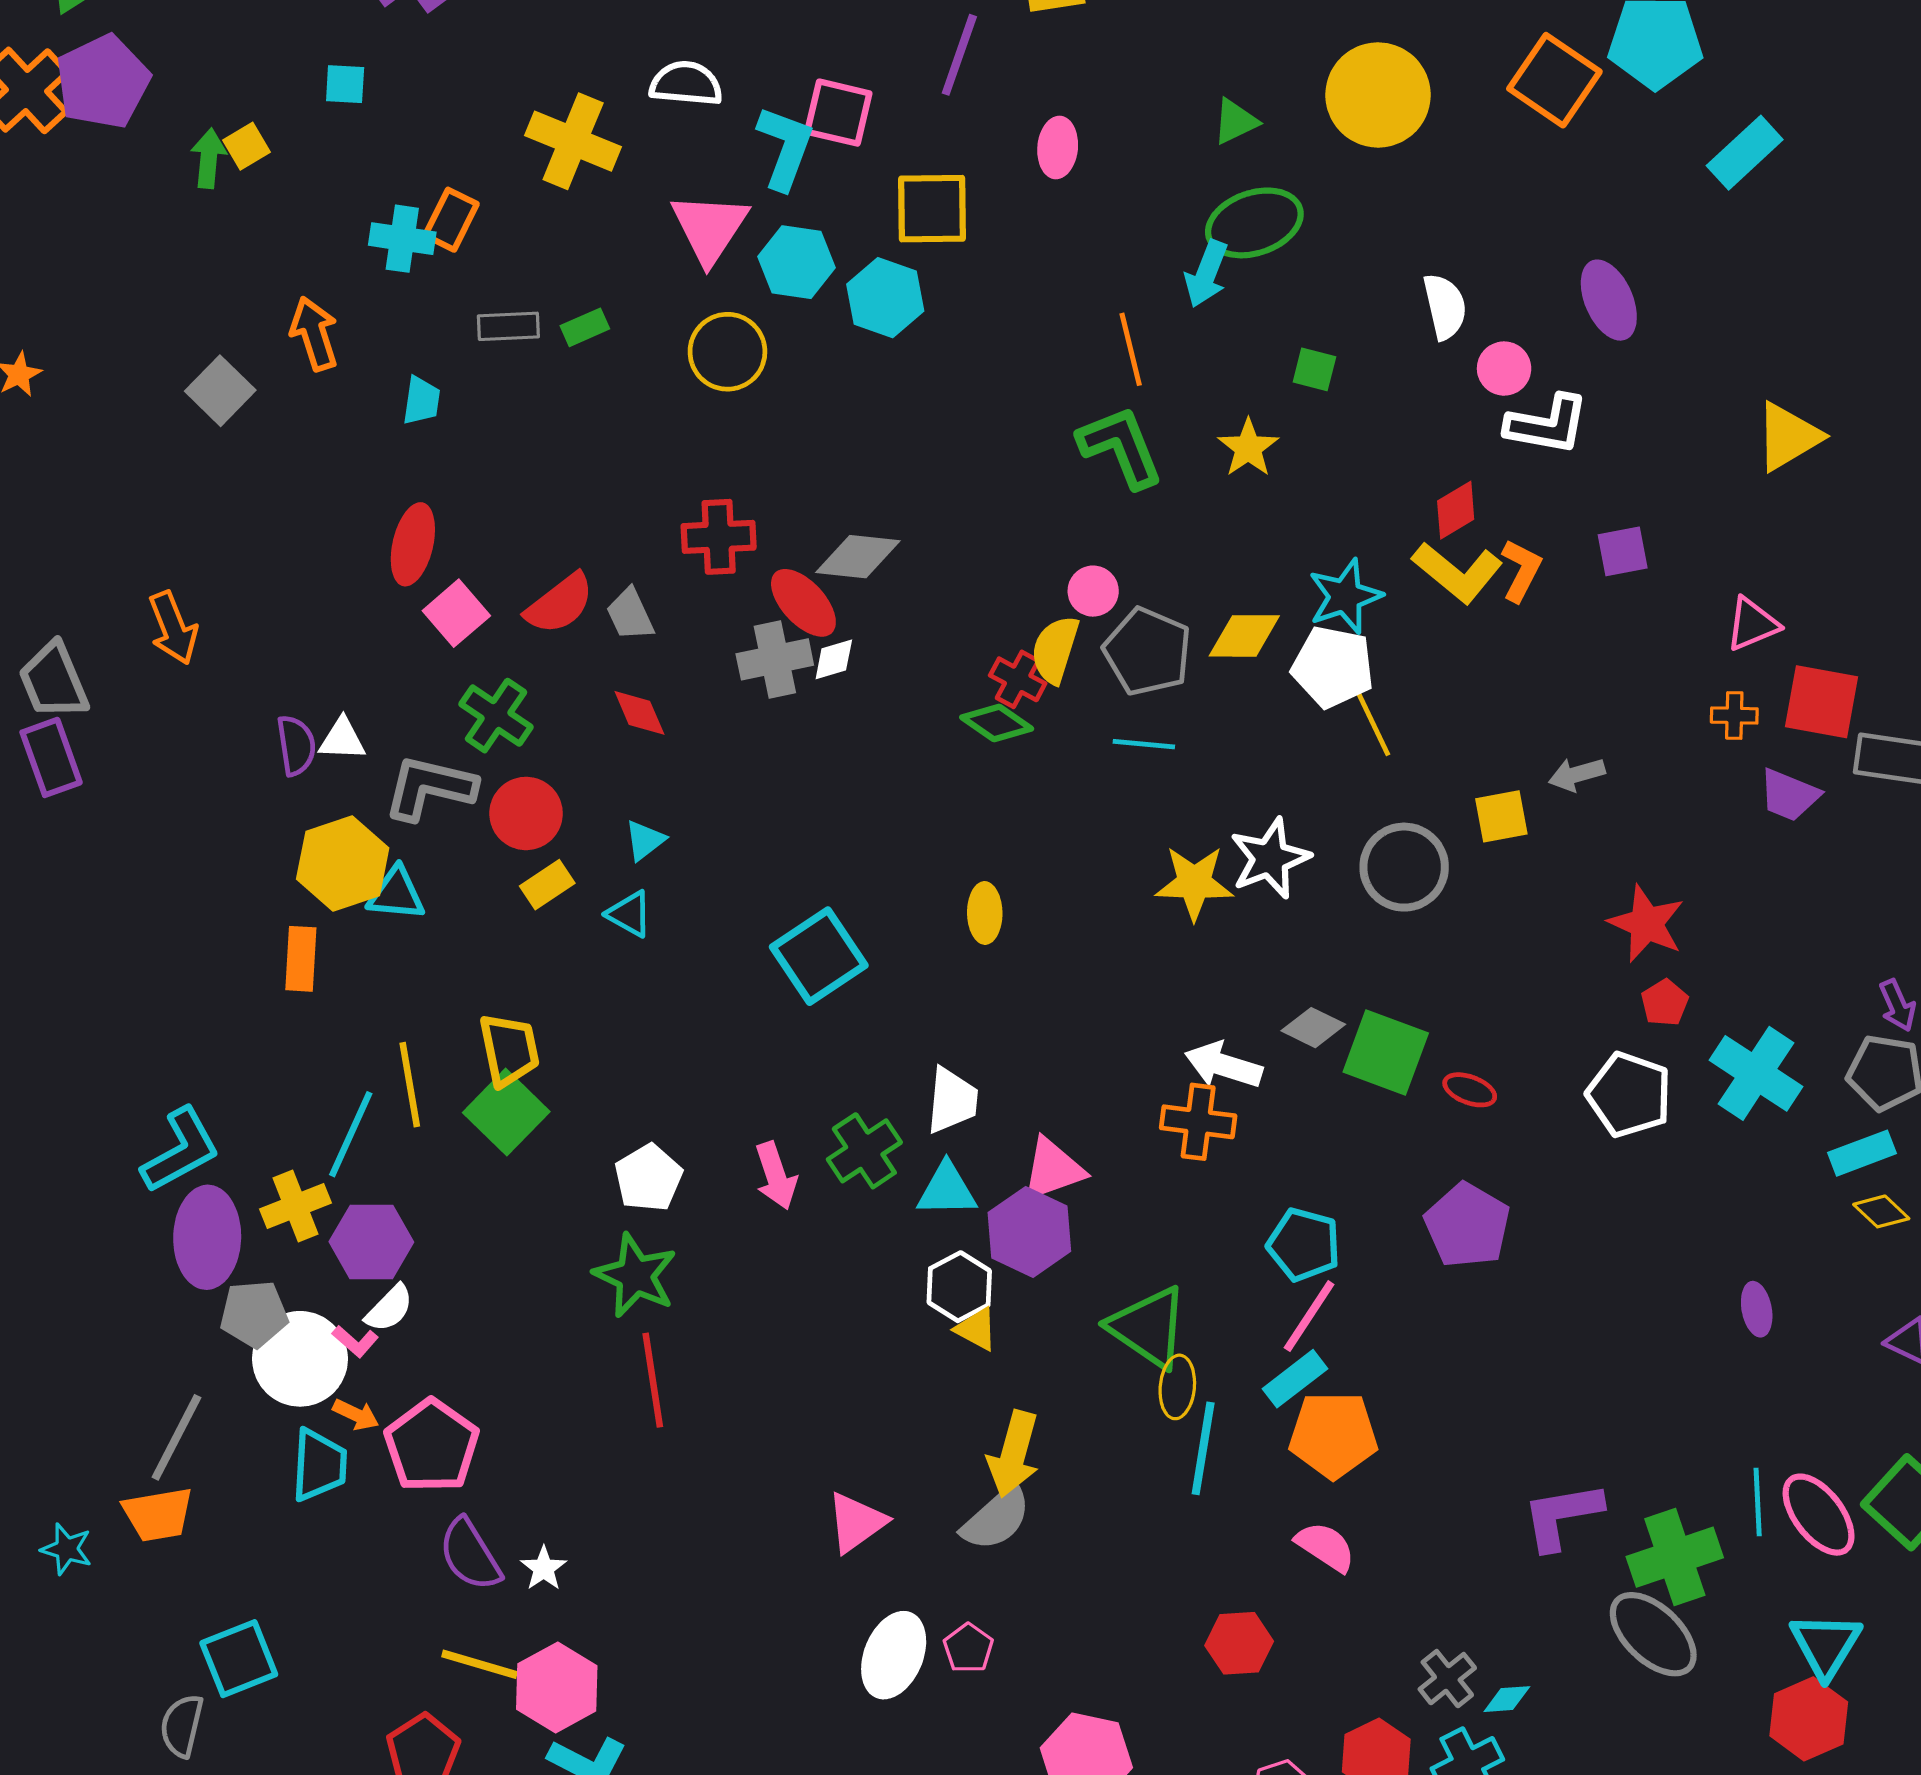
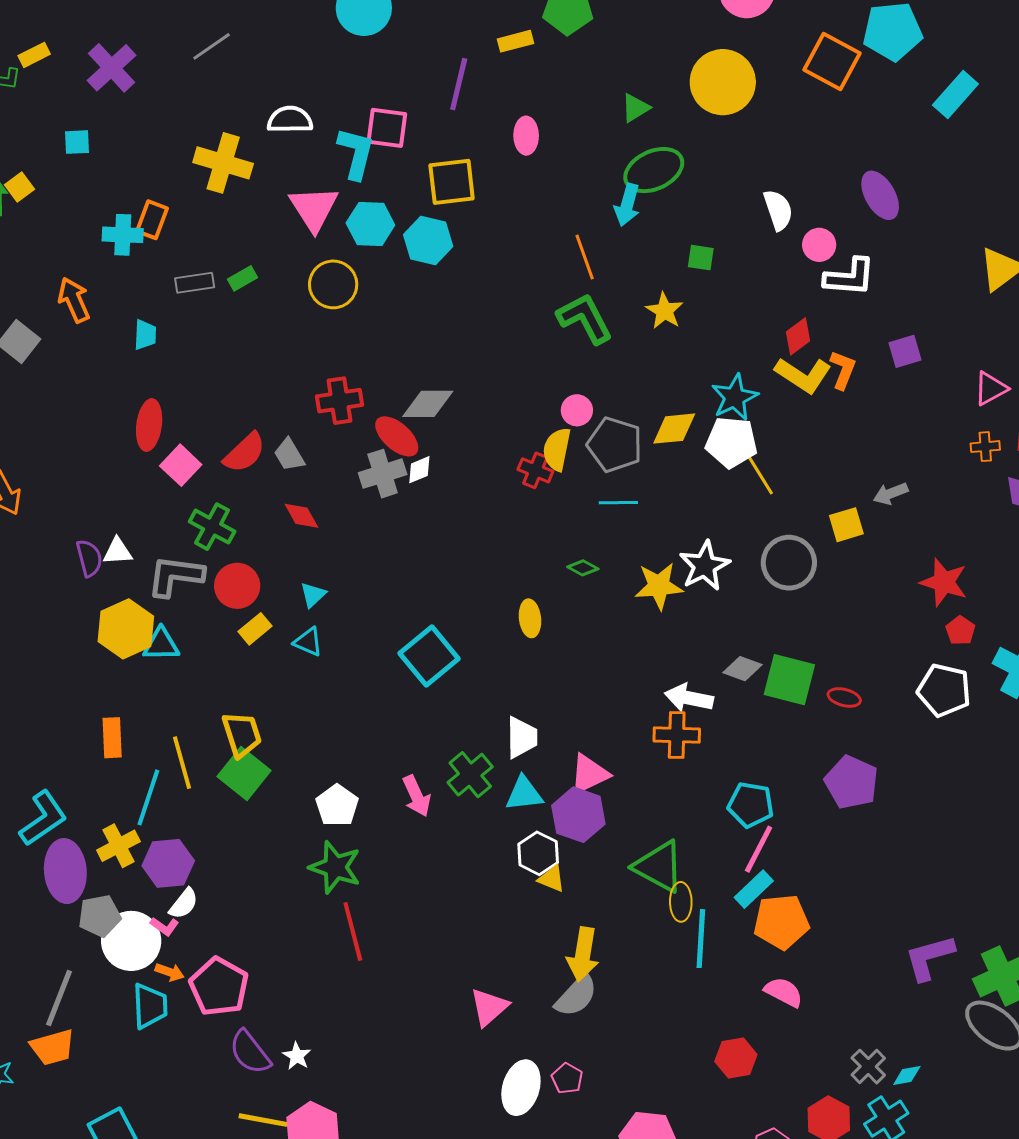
green diamond: (997, 723) -> (583, 568), moved, size x0.7
orange rectangle: (301, 959) -> (112, 738), moved

